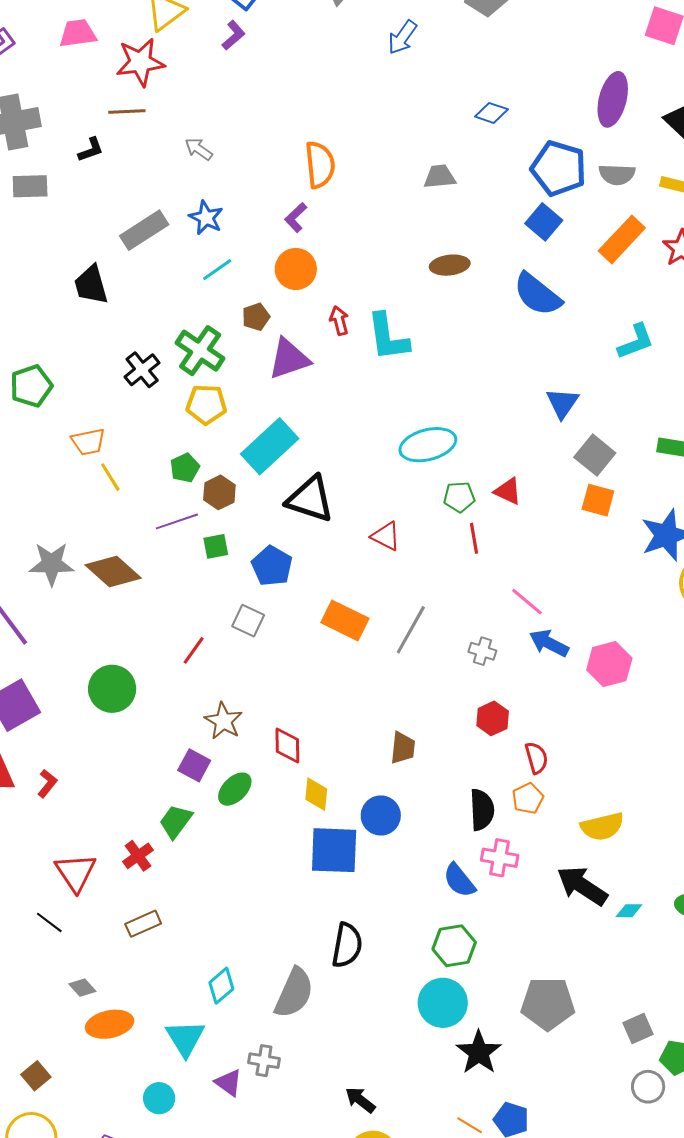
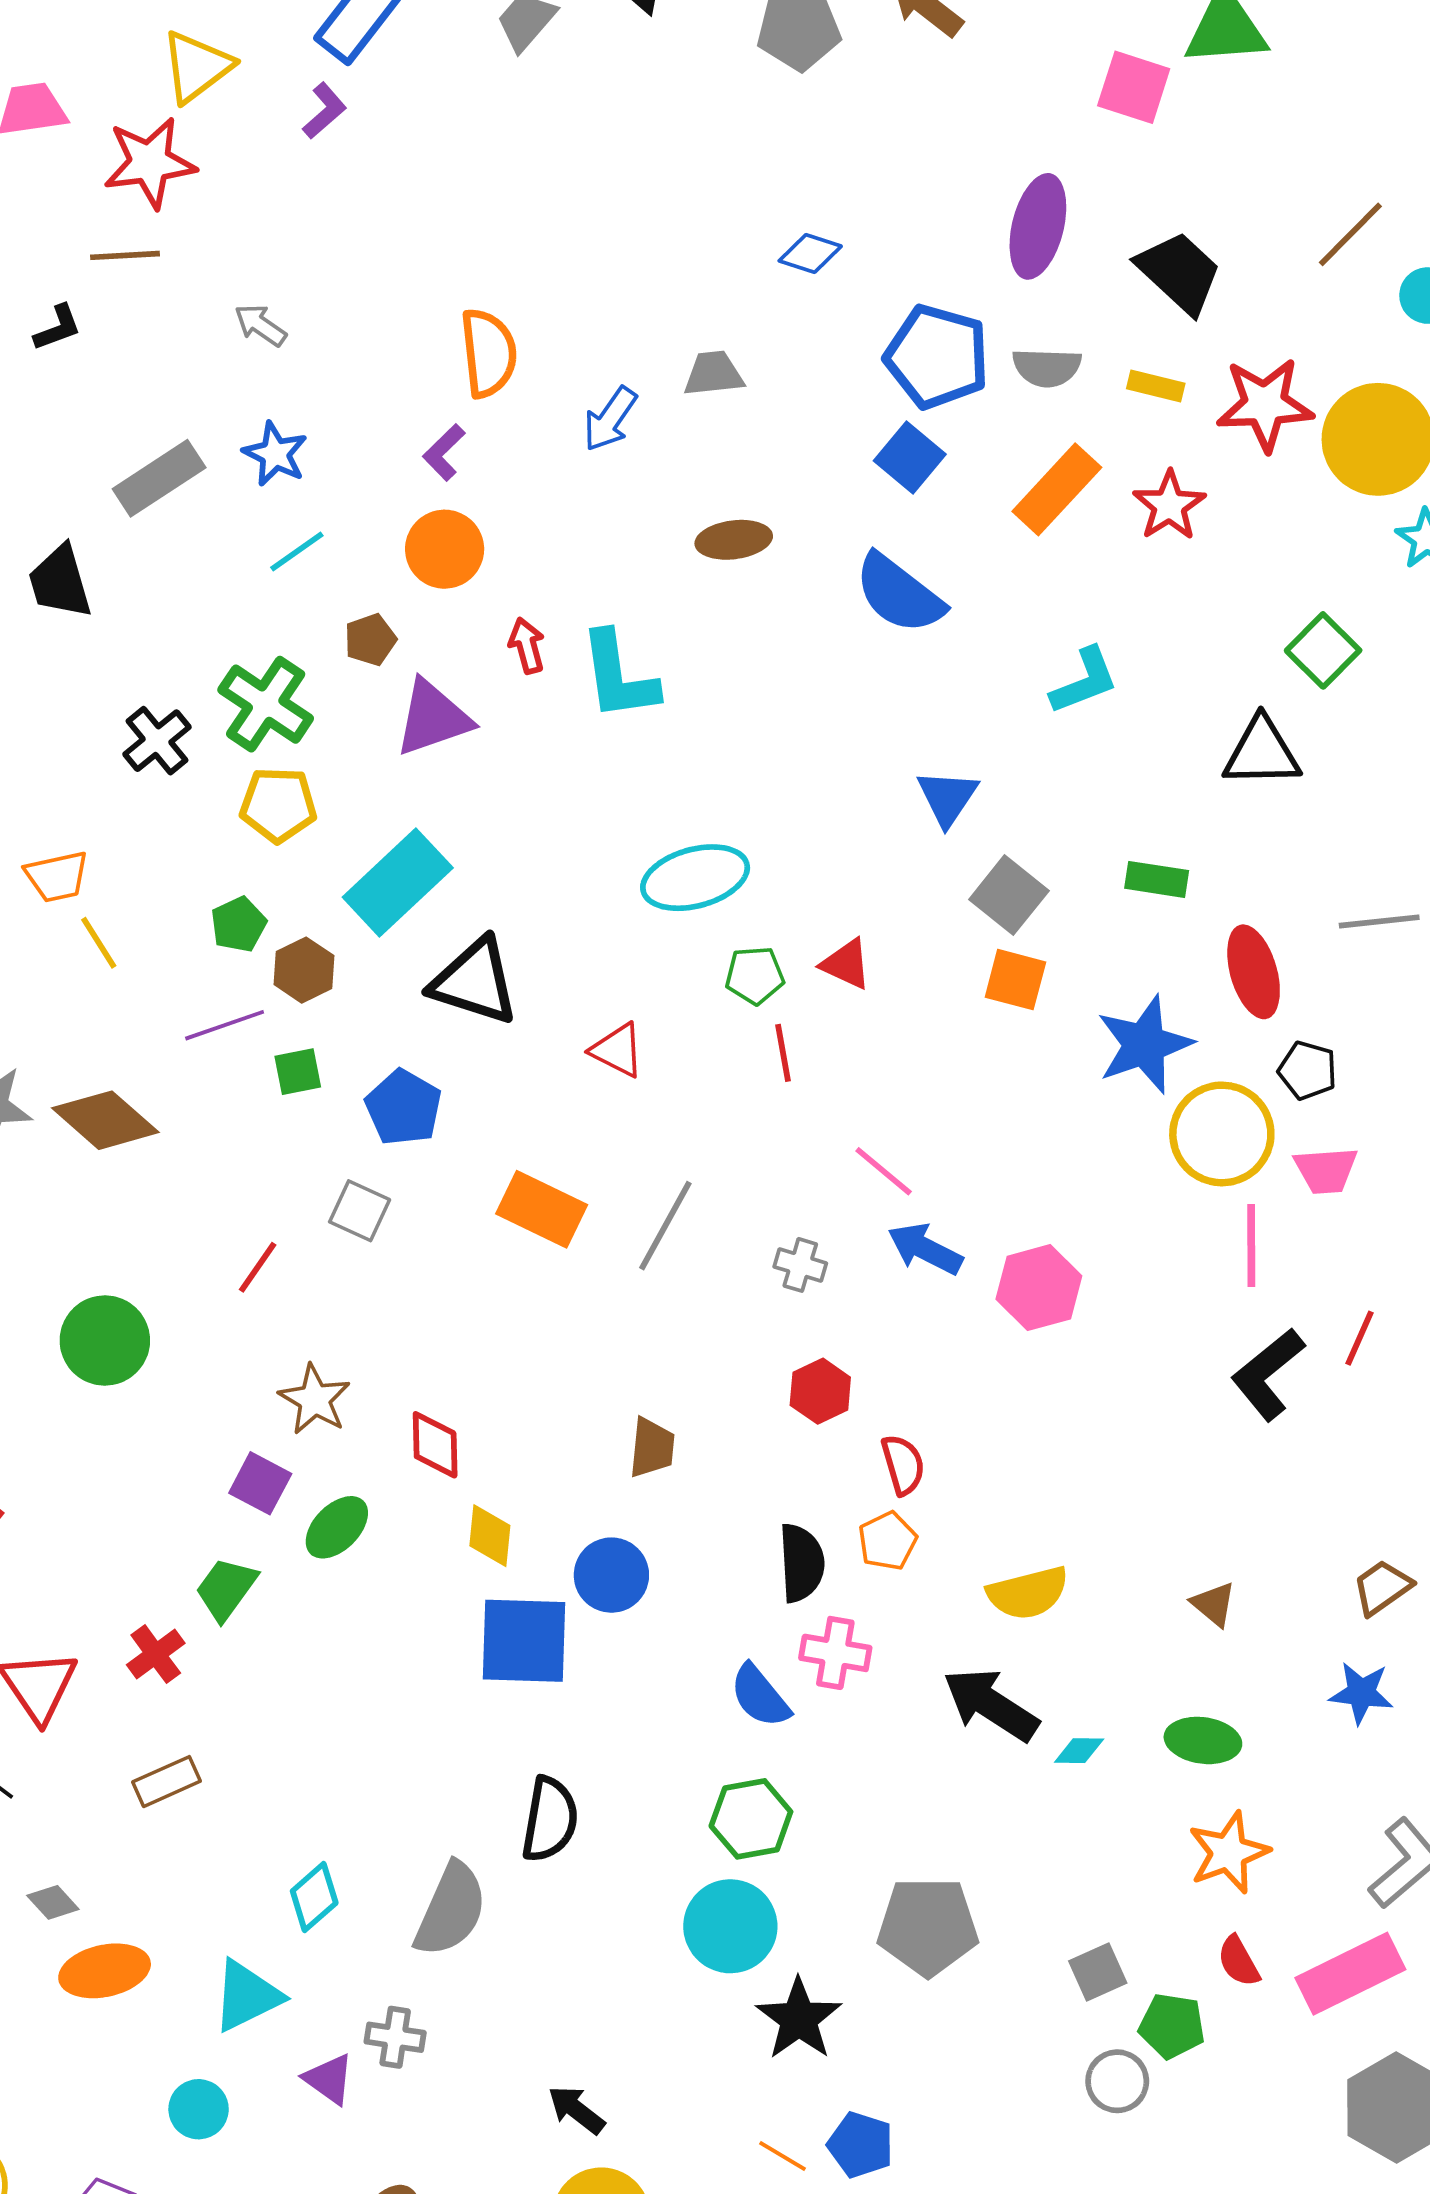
blue arrow: (402, 37) -> (610, 419), moved
cyan triangle: (185, 1038) -> (247, 1996), turned 36

